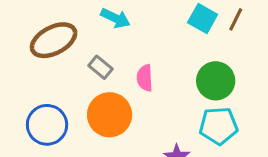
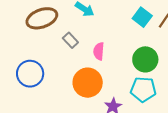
orange circle: (110, 115) -> (88, 83), moved

